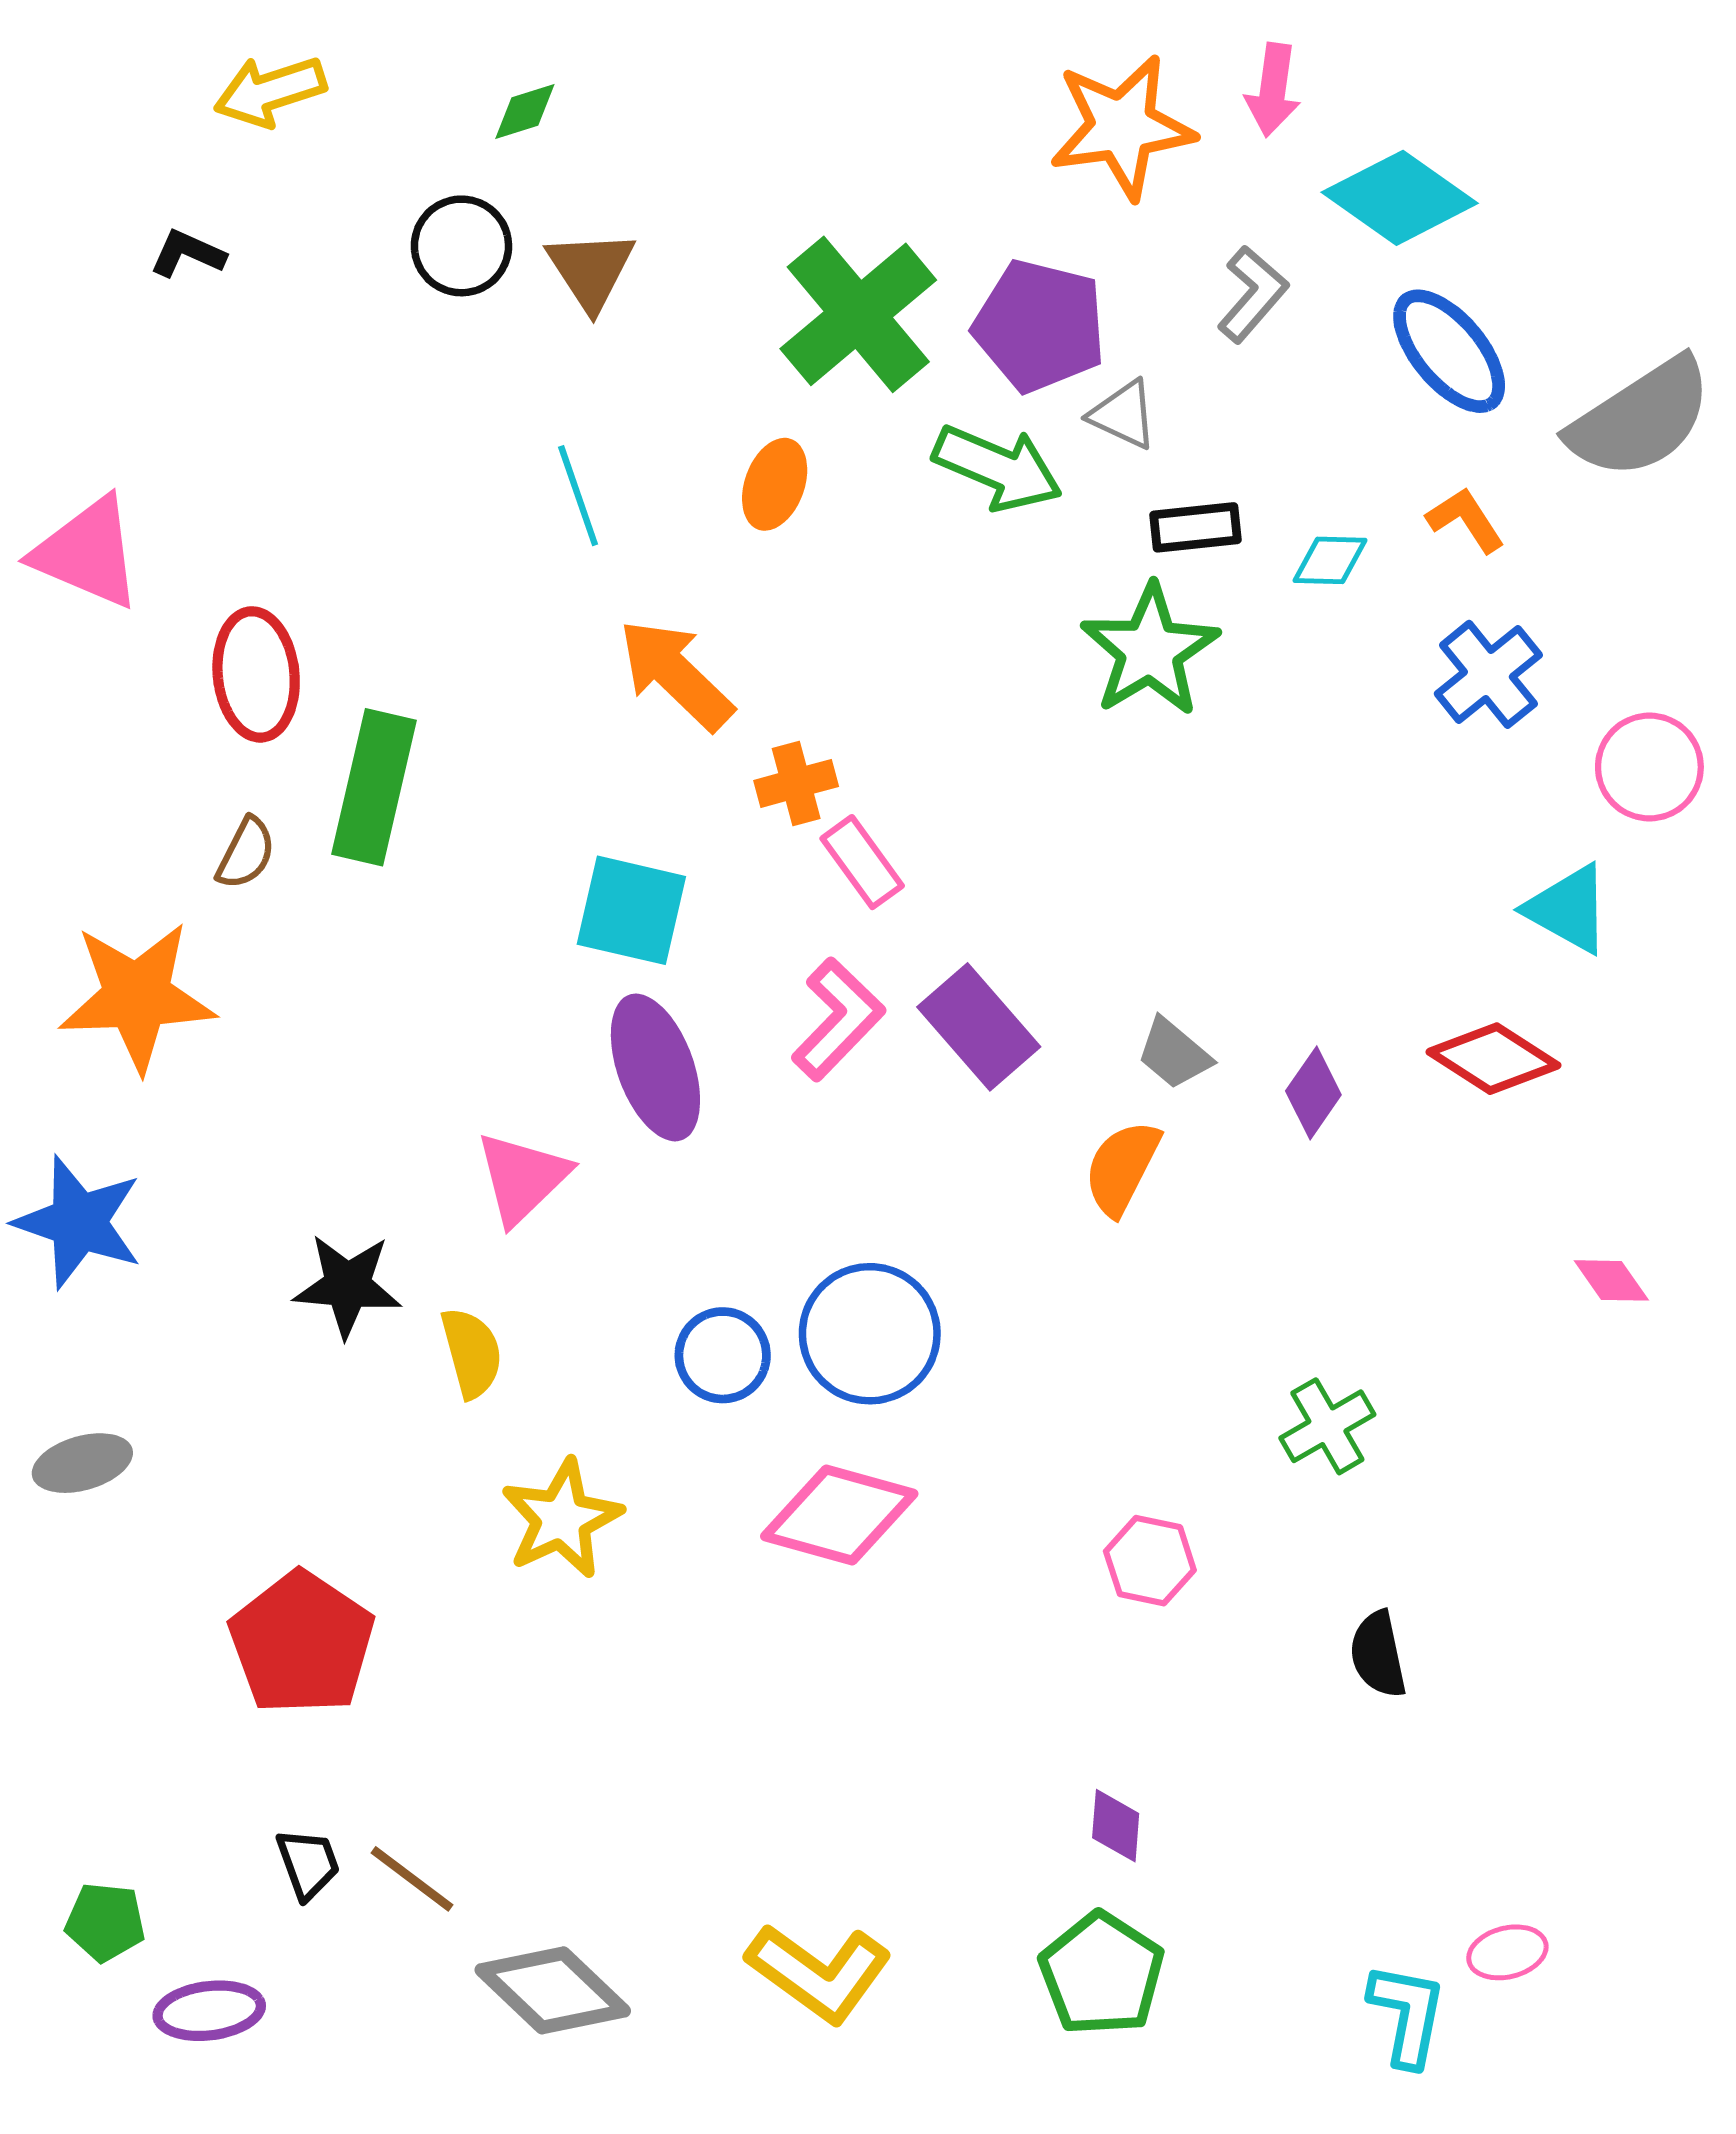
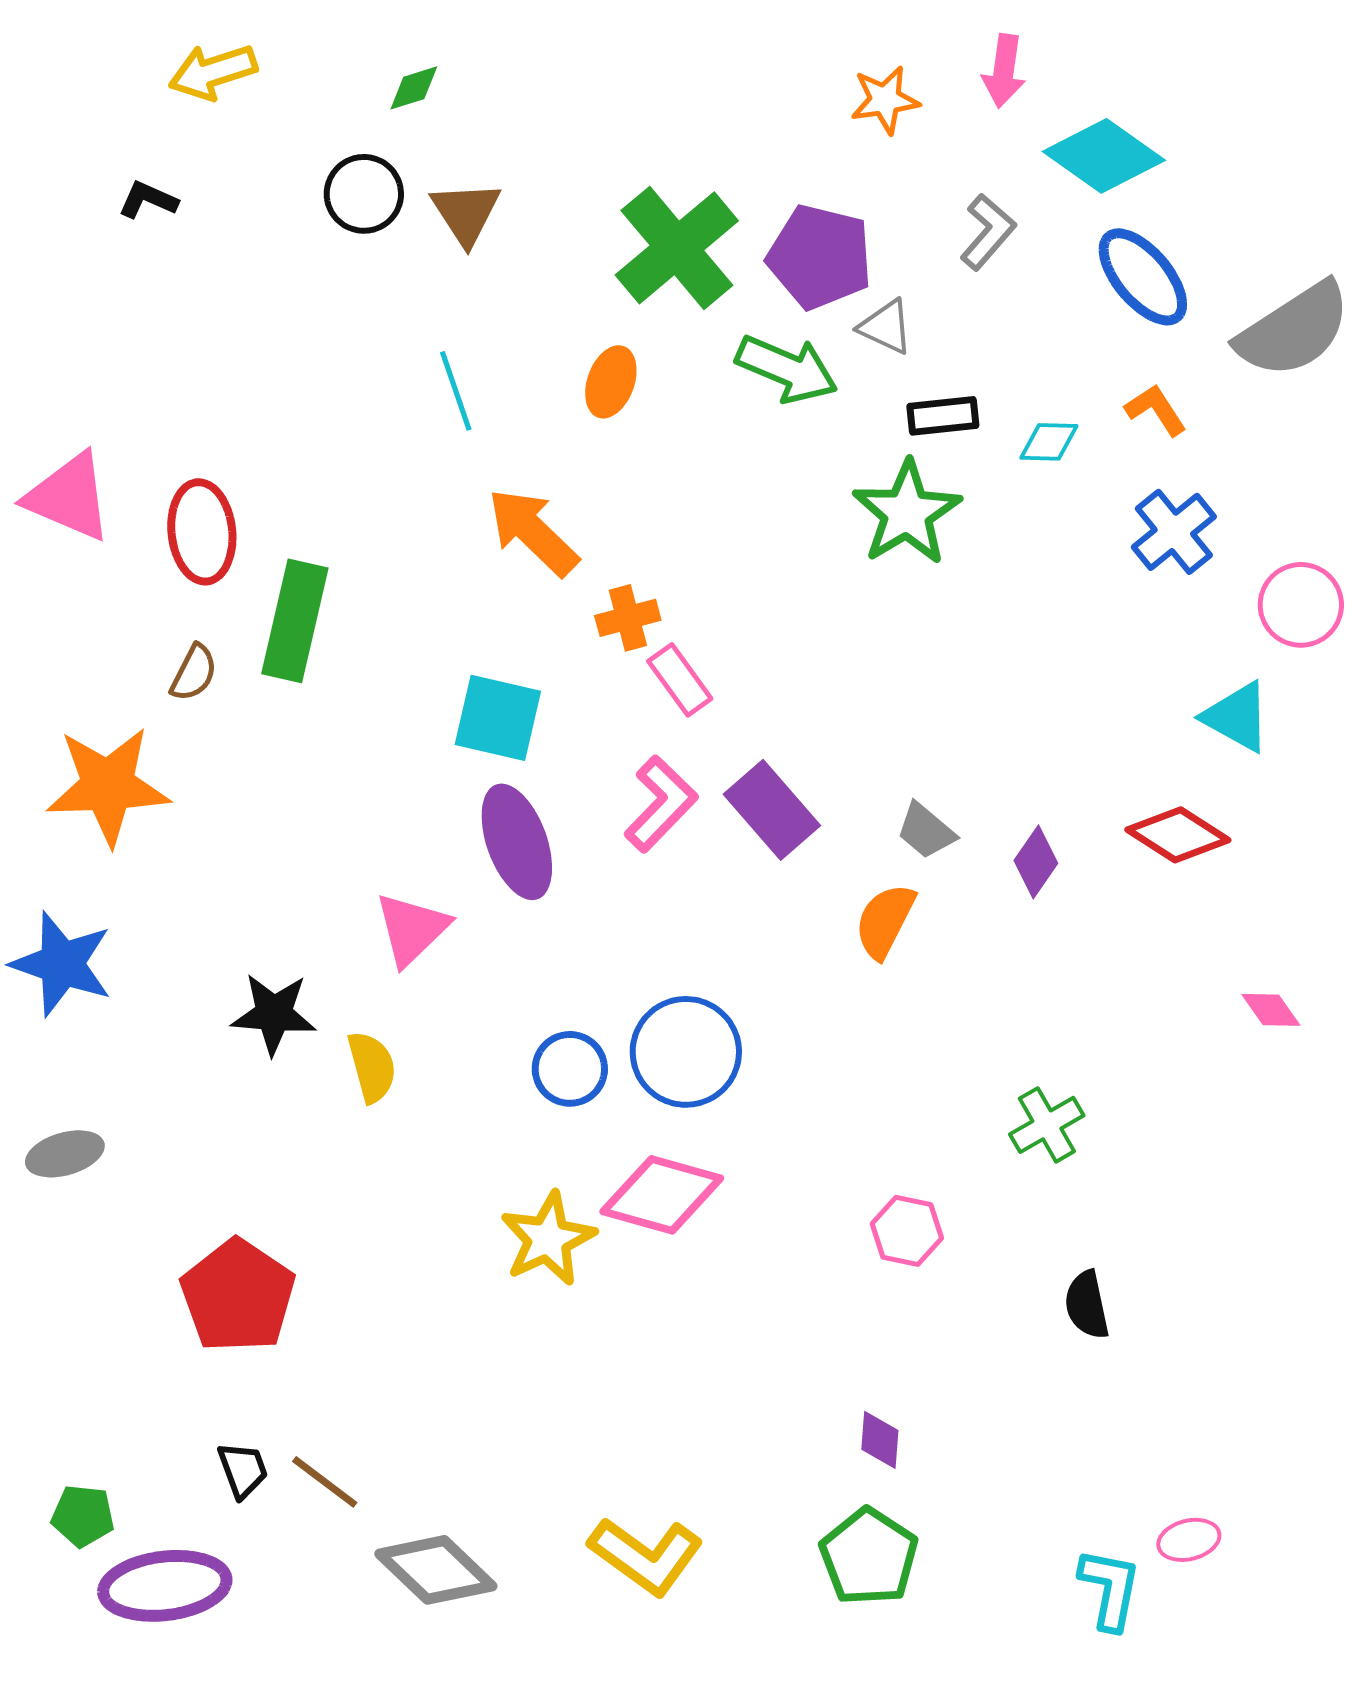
orange star: (1122, 127) -> (885, 100), size x0.6
pink triangle: (87, 553) -> (69, 497), moved
yellow star: (562, 1519) -> (548, 1239), moved
purple ellipse: (209, 2011) -> (165, 1586), size x1.5

